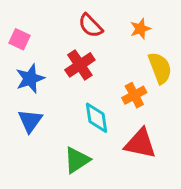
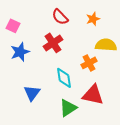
yellow semicircle: (160, 68) -> (106, 45), turned -65
blue triangle: (30, 121) -> (32, 93), moved
green triangle: (77, 160) -> (68, 108), moved

